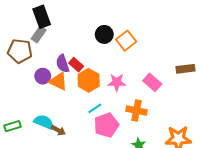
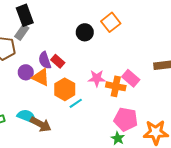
orange square: (126, 41) -> (111, 22), moved
orange hexagon: (89, 80) -> (65, 89), moved
orange cross: (137, 110) -> (116, 86), moved
pink pentagon: (106, 125) -> (126, 119), moved, turned 30
brown arrow: (58, 130) -> (41, 124), size x1.5

